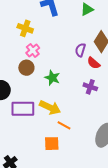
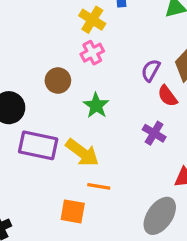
yellow cross: (25, 28) -> (92, 20), moved
pink cross: (33, 50) -> (92, 53), moved
orange line: (64, 125) -> (99, 186), turned -32

